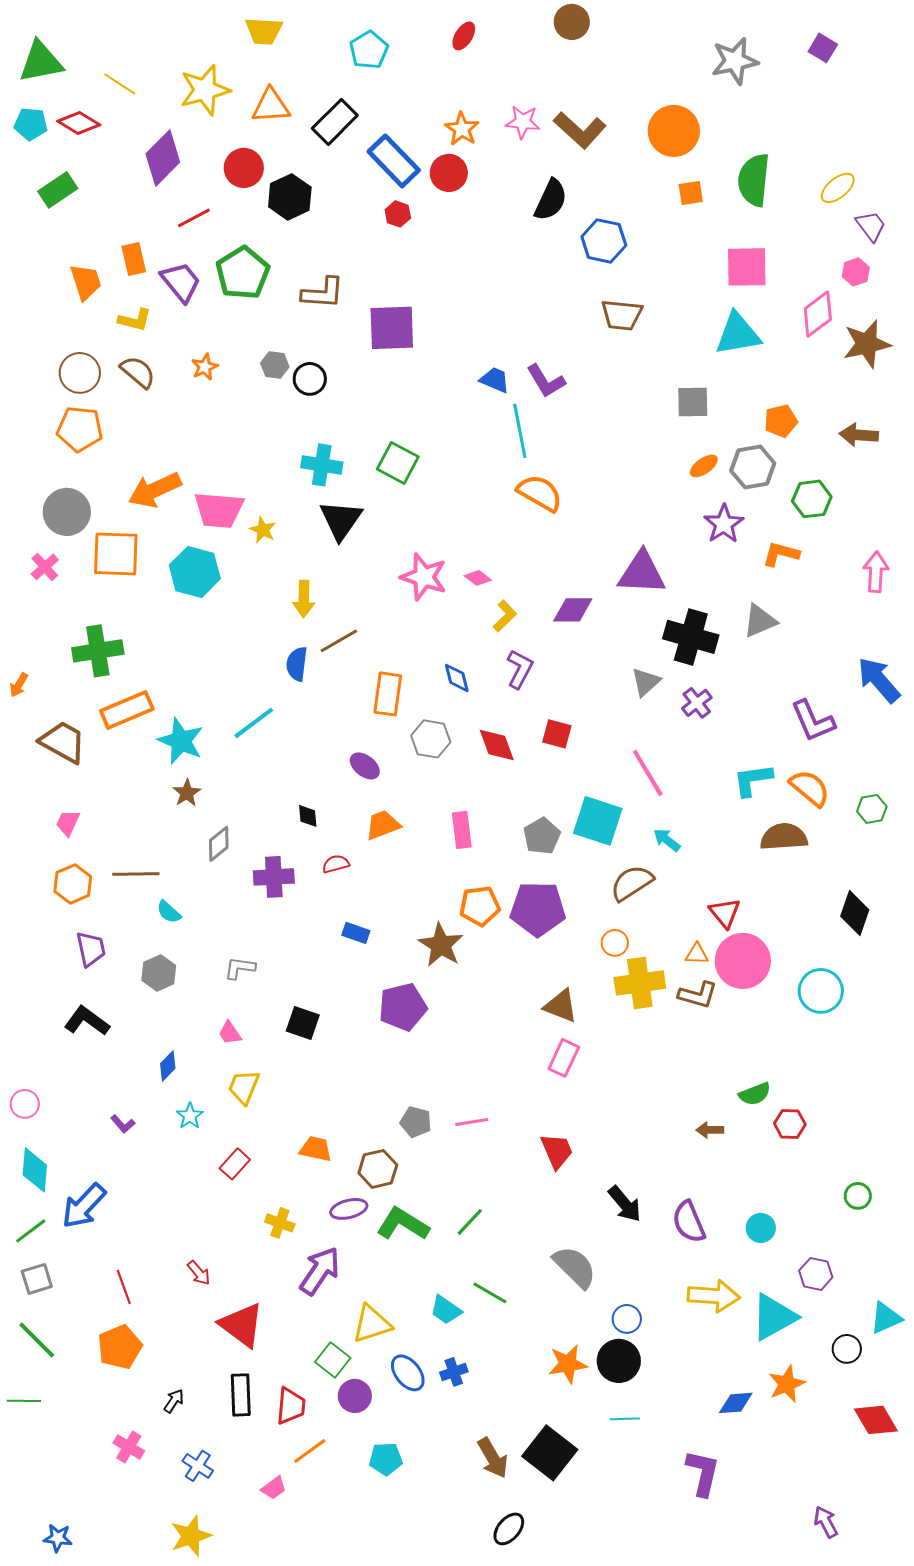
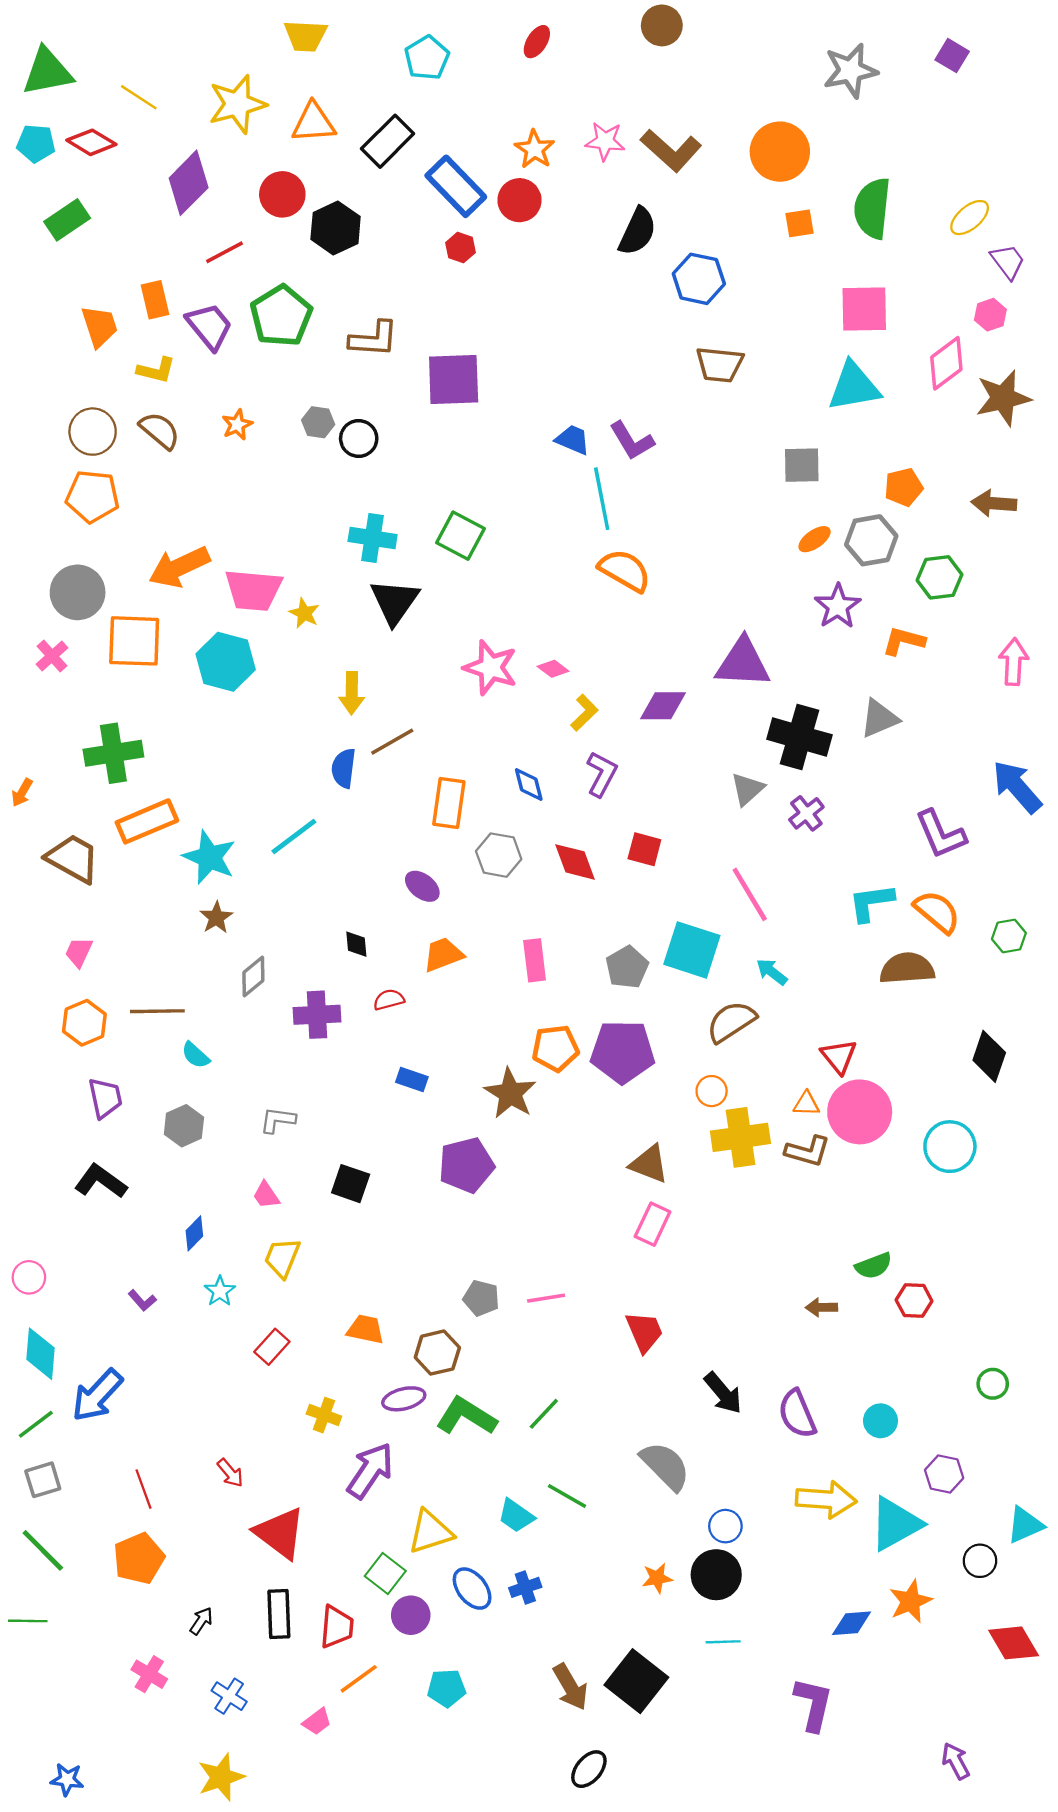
orange star: (568, 1364) -> (657, 1578), size x0.7

